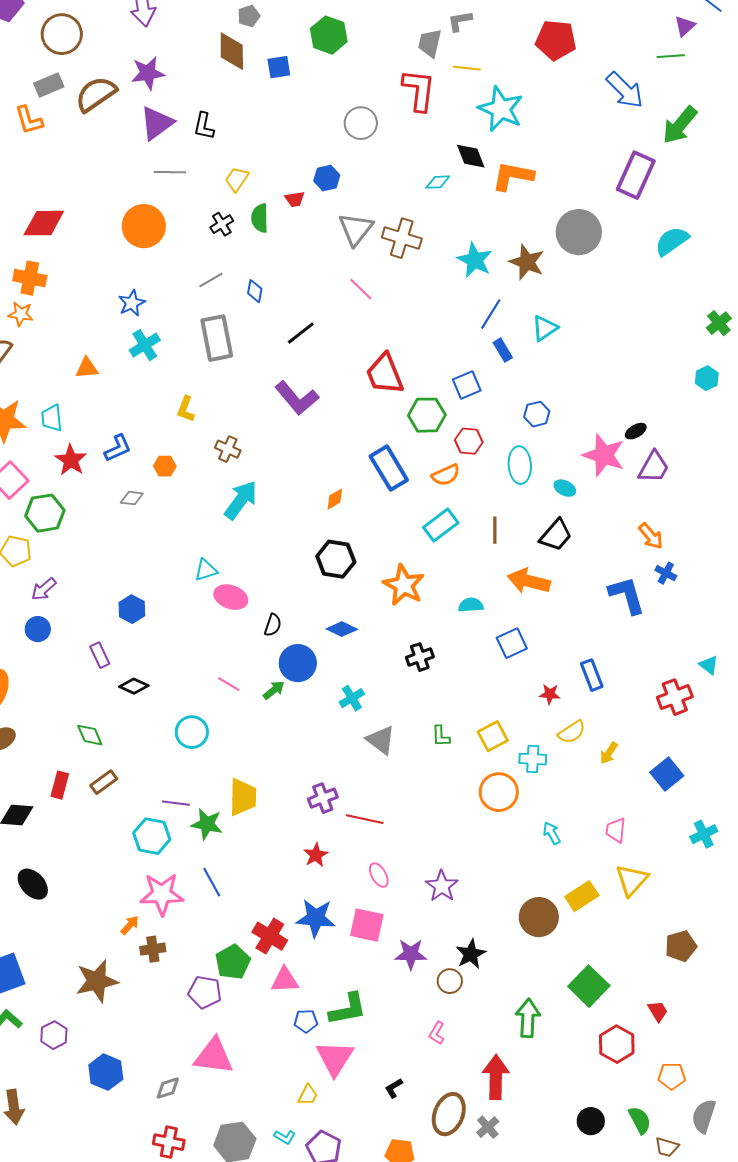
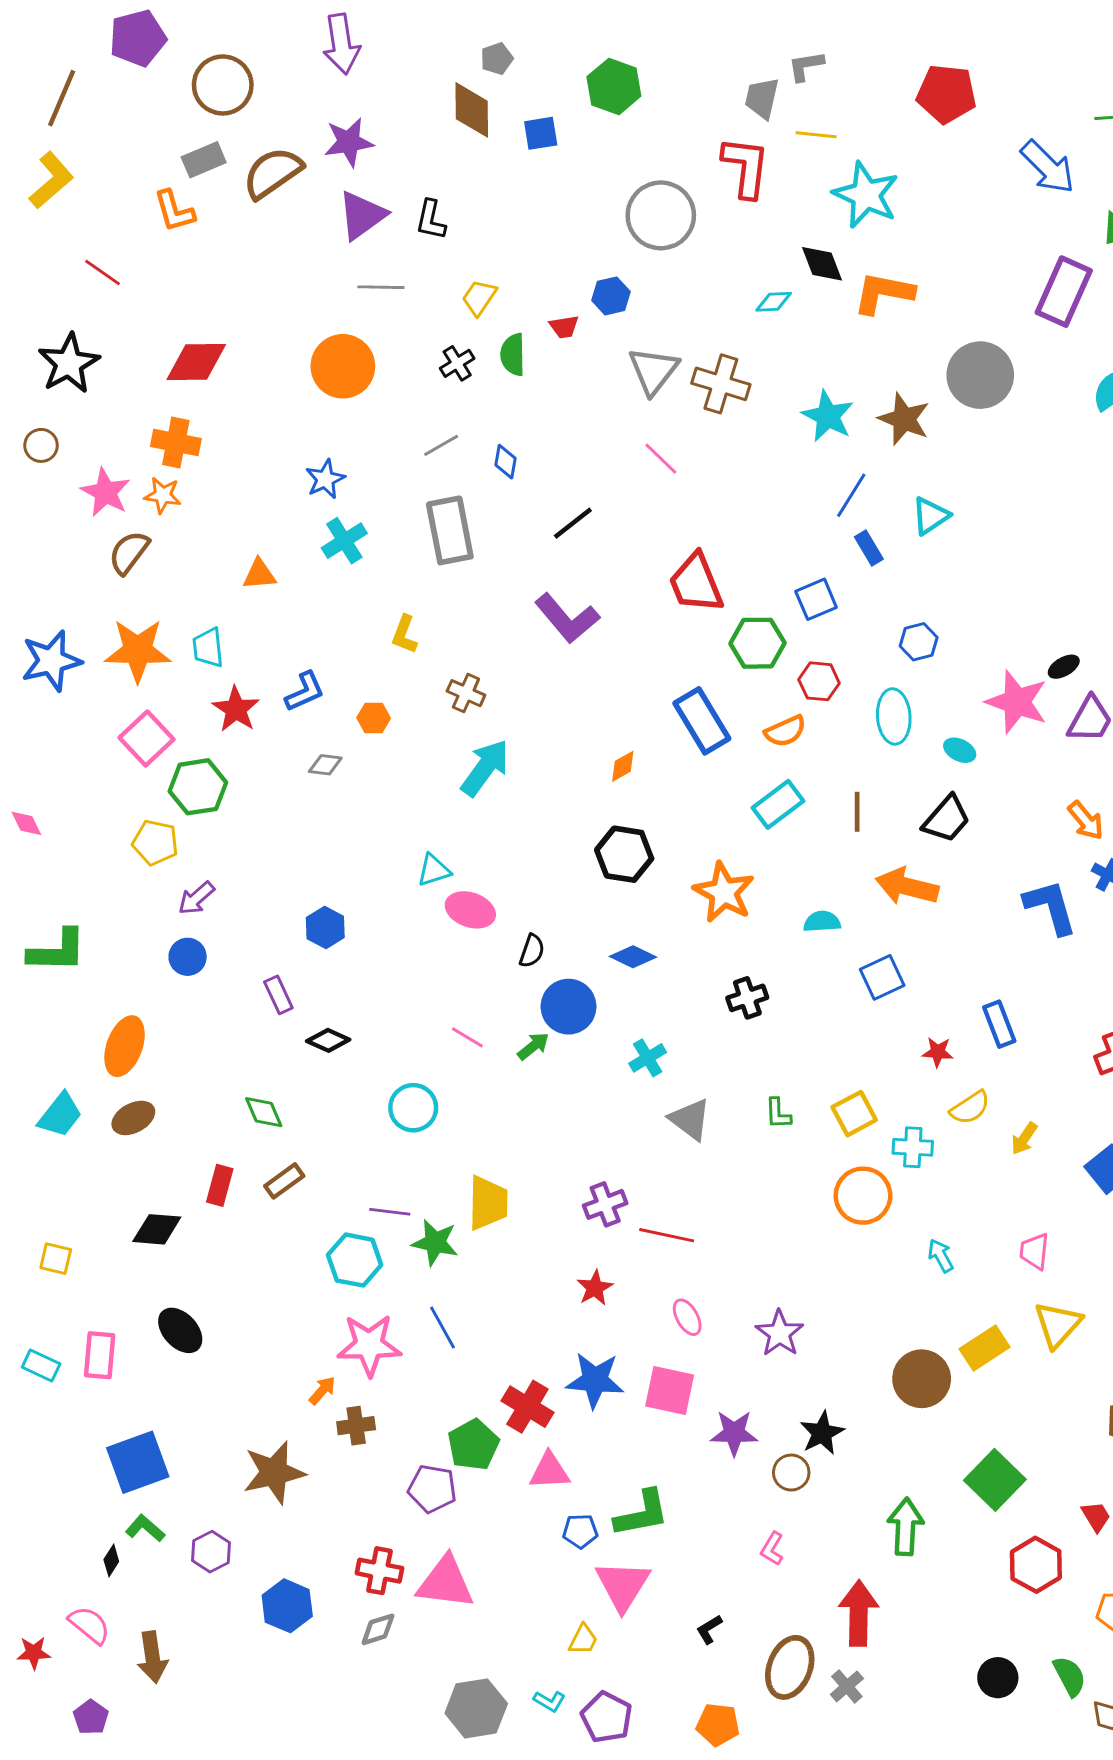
gray circle: (361, 123) -> (661, 215), size x1.4
red cross: (169, 1142) -> (379, 1571), moved

